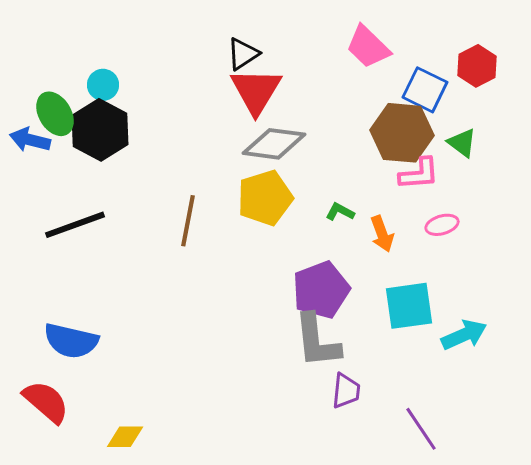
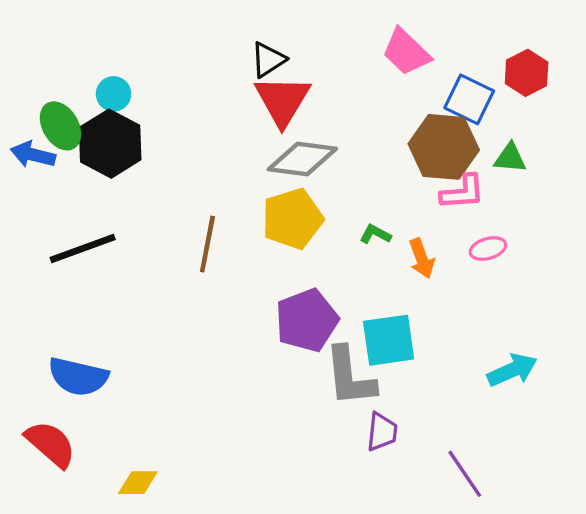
green triangle: (462, 143) -> (510, 158), turned -32
purple pentagon: (321, 290) -> (307, 320), moved
cyan square: (409, 306) -> (389, 340), moved

